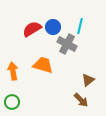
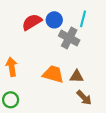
orange trapezoid: (43, 65) -> (53, 74), moved
brown triangle: (88, 80) -> (77, 76), moved, turned 40

